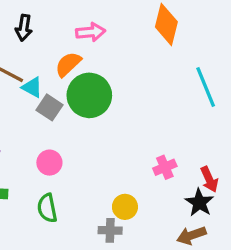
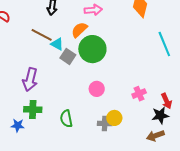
pink circle: (49, 163) -> (97, 89), moved
black star: (199, 203) -> (160, 115), turned 30
gray cross: (110, 230) -> (105, 123), moved

